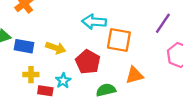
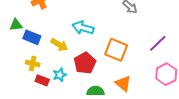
cyan arrow: (94, 22) -> (83, 28), moved
orange triangle: (134, 75) -> (123, 83), turned 42

